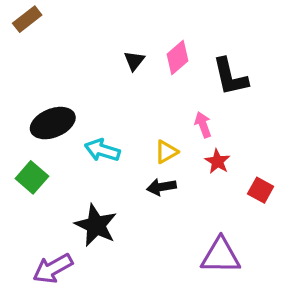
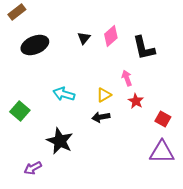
black ellipse: (53, 123) -> (35, 45), moved
purple triangle: (221, 256) -> (162, 152), moved
purple arrow: (53, 268) -> (33, 168), size x0.7

